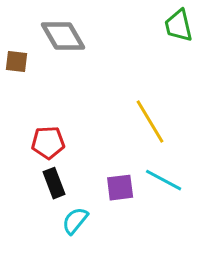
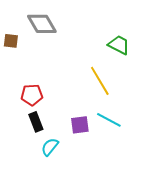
green trapezoid: (179, 26) -> (119, 45), moved, turned 130

